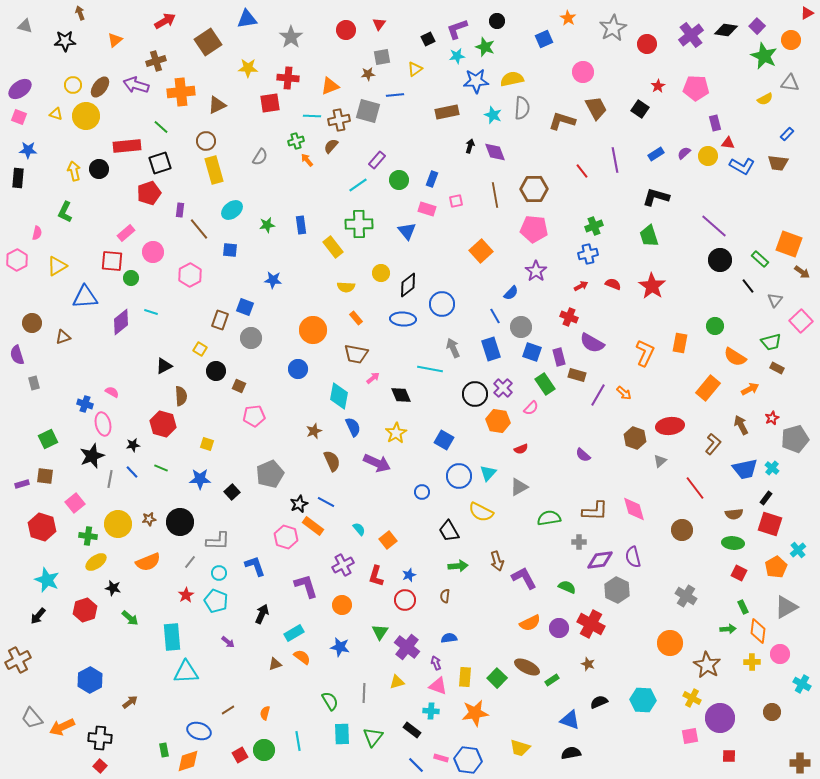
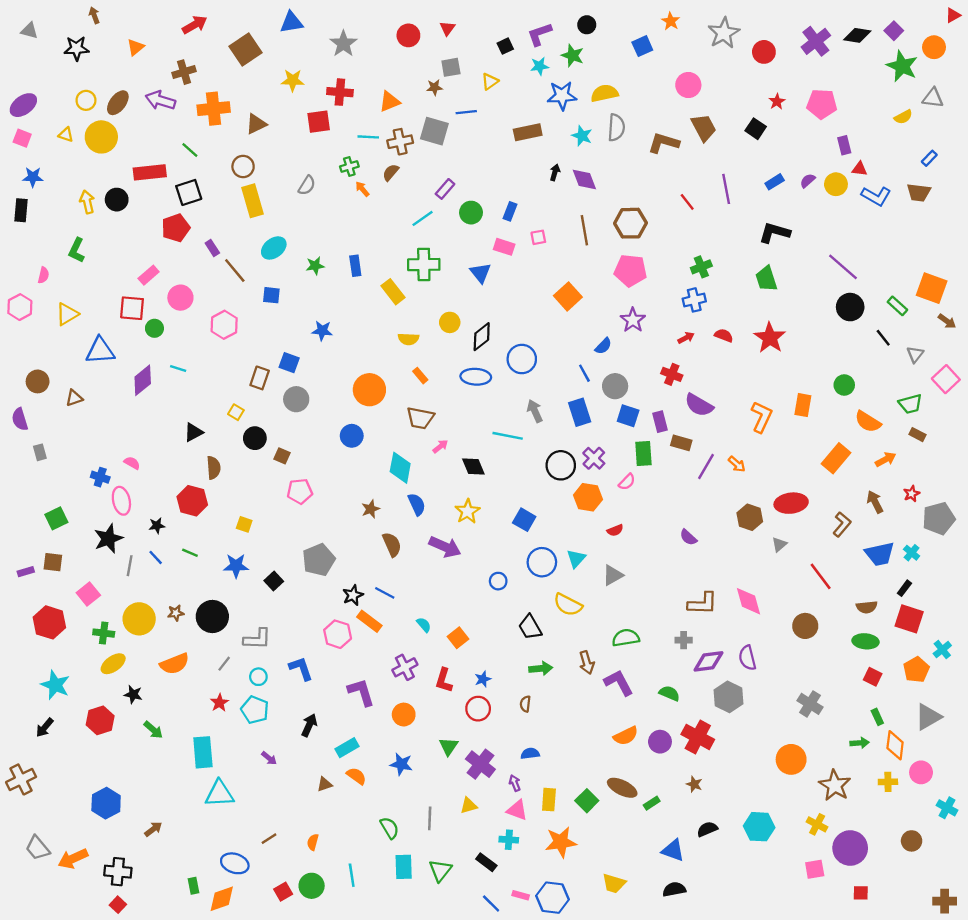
purple rectangle: (180, 210) -> (212, 248), turned -40
green rectangle: (545, 384) -> (643, 454), turned 30
green semicircle: (549, 518) -> (626, 638), moved

